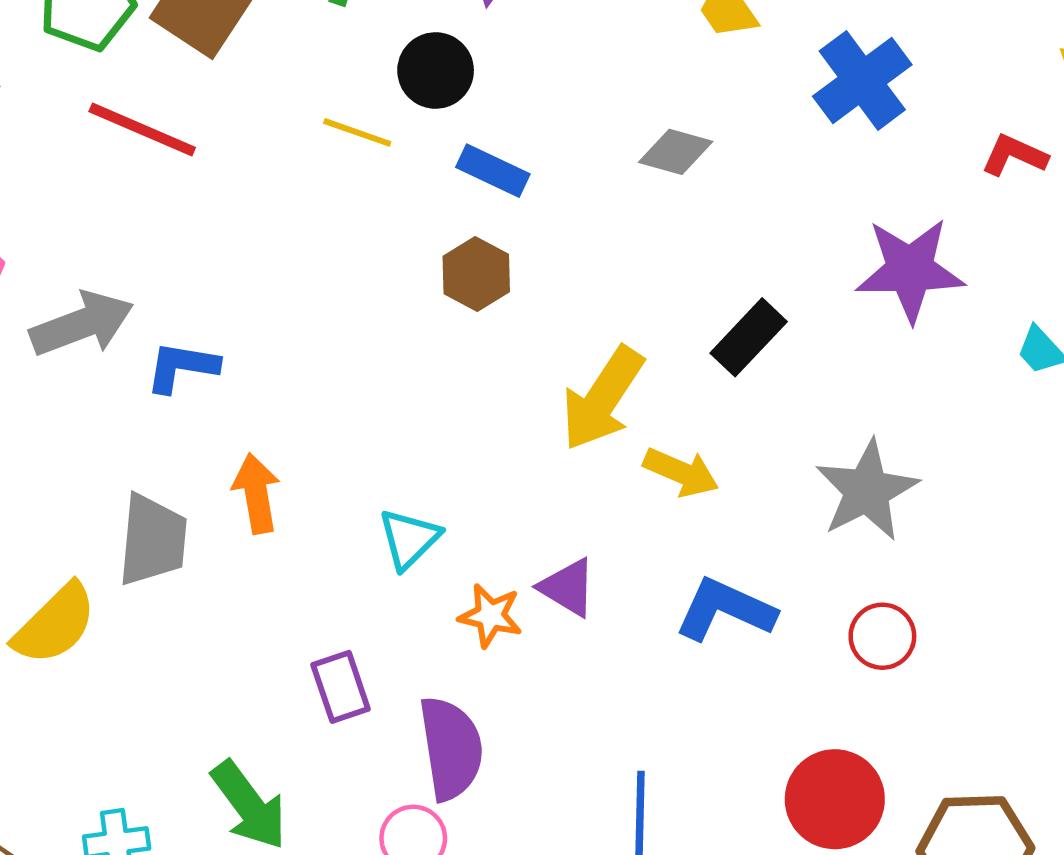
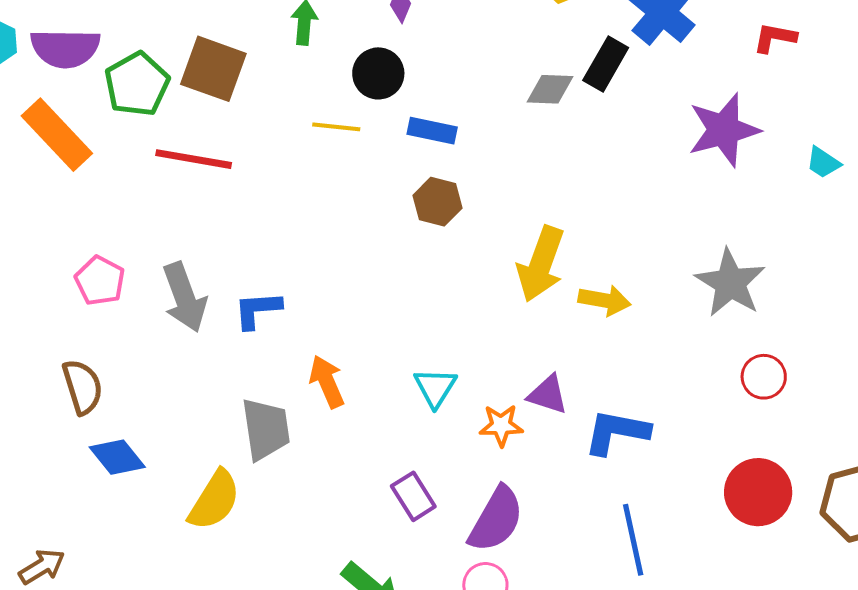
gray arrow: (82, 324) -> (185, 297), turned 104
black rectangle: (749, 337) -> (606, 64), moved
blue L-shape: (725, 610) -> (617, 432), moved
purple semicircle: (451, 748) -> (496, 519), turned 52

